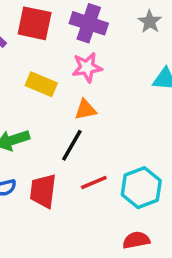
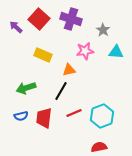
gray star: (150, 22) -> (103, 30), moved
red square: (35, 23) -> (39, 19), turned 30
pink star: (87, 67) -> (85, 51), moved

